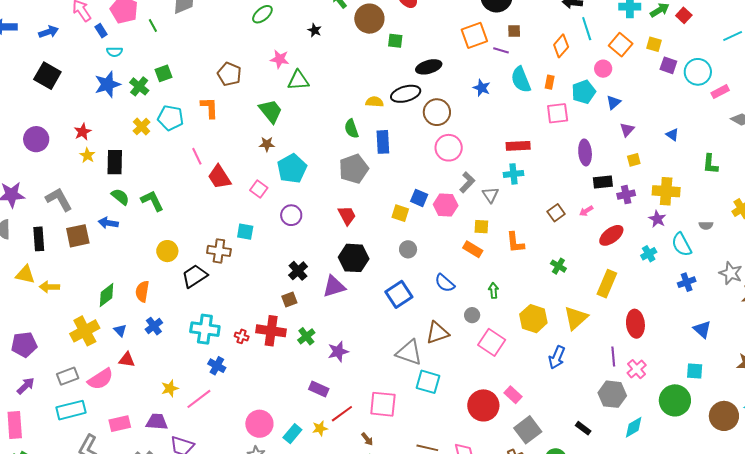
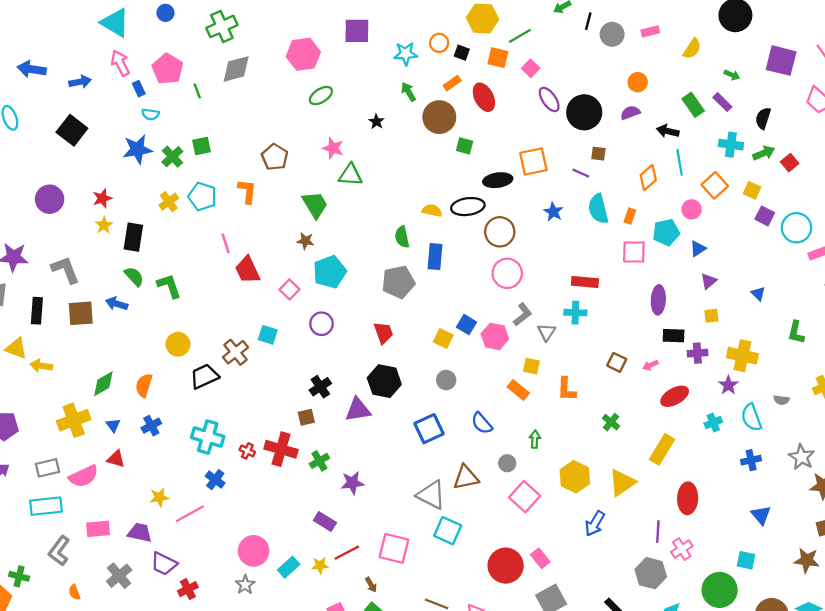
orange square: (474, 35) -> (533, 162), moved
brown square: (556, 213) -> (617, 362), turned -36
brown cross: (219, 251) -> (235, 352), turned 35

